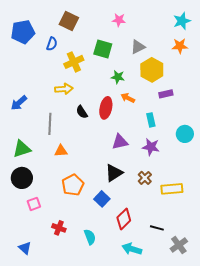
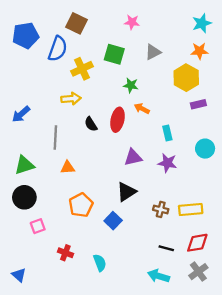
blue semicircle: (52, 44) -> (58, 49), size x1.6
yellow hexagon: (152, 70) -> (186, 78), moved
purple rectangle: (166, 94) -> (198, 104), moved
brown cross: (145, 178) -> (161, 209), moved, turned -32
red diamond: (124, 219) -> (197, 243), moved, turned 35
black line: (157, 228) -> (166, 248), moved
blue triangle: (25, 248) -> (19, 275), moved
cyan arrow: (132, 249) -> (159, 276), moved

